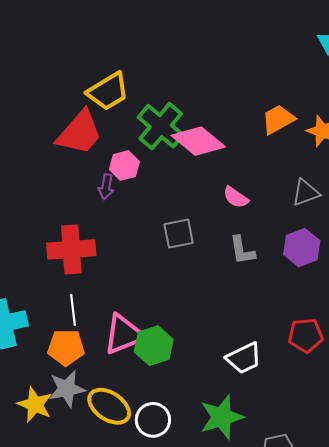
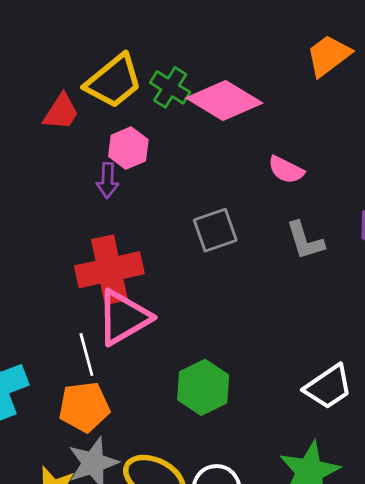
yellow trapezoid: (108, 91) -> (114, 81), moved
green cross: (161, 126) -> (170, 87), size x0.6
red trapezoid: (80, 133) -> (61, 112), size x0.6
red cross: (71, 249) -> (109, 270), moved
pink triangle: (124, 334) -> (124, 317), moved

